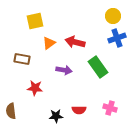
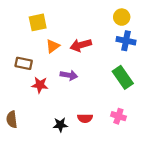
blue cross: (117, 38) -> (126, 41), turned 30
red arrow: (75, 42) -> (81, 45), turned -30
green rectangle: (98, 67) -> (123, 77), moved
red star: (35, 88) -> (40, 85), moved

